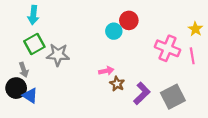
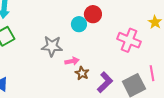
gray star: (58, 55) -> (52, 46), moved
pink line: (192, 56) -> (152, 73), moved

